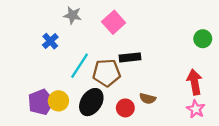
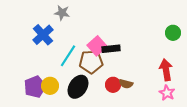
pink square: (114, 22) -> (97, 46), moved
blue cross: (50, 41) -> (43, 35), size x1.5
red circle: (125, 108) -> (113, 85), moved

